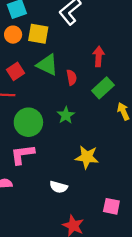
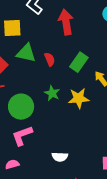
red arrow: (99, 56) -> (66, 22), moved, size x1.4
yellow star: (87, 157) -> (79, 98), moved

